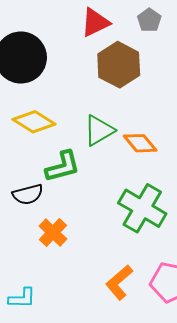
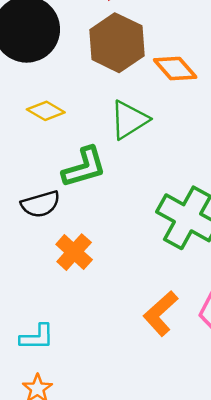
brown hexagon: (119, 65) -> (117, 43), moved
yellow diamond: (34, 122) -> (46, 111), size x0.7
orange diamond: (140, 143) -> (175, 69), moved

